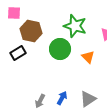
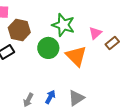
orange triangle: (88, 57) -> (76, 56), size x1.6

